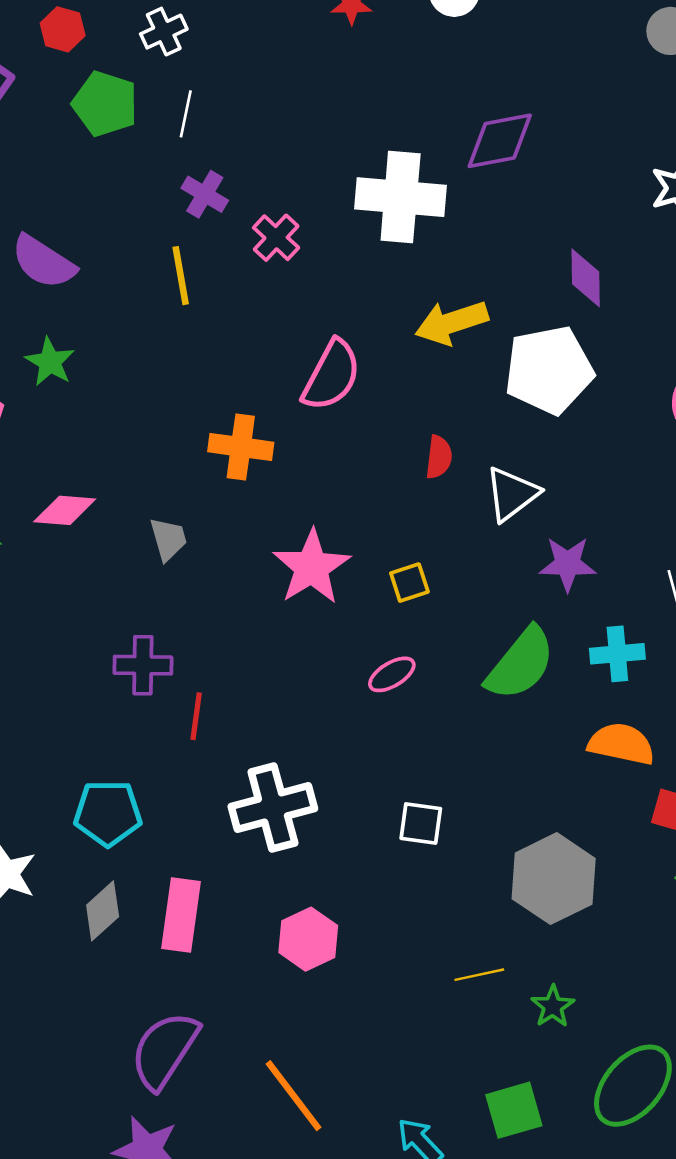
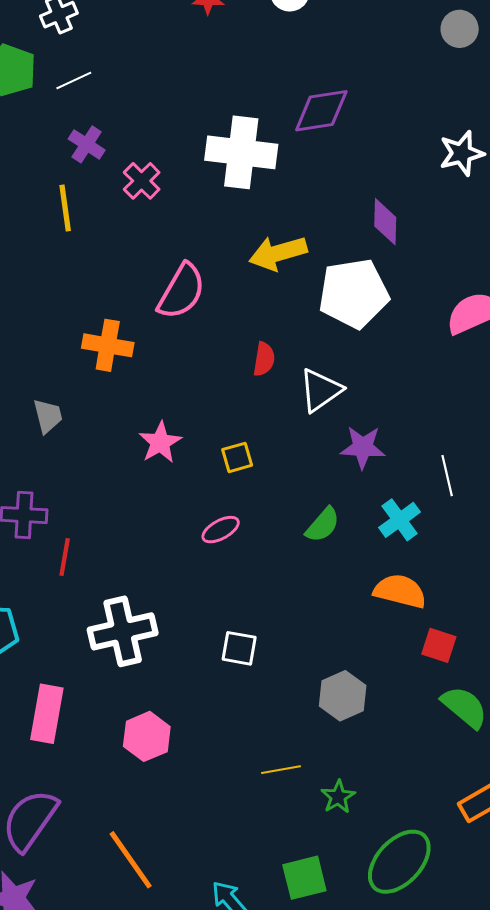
white line: (186, 114) -> (74, 80), turned 51
pink star: (311, 567) -> (160, 442), size x0.7
cyan cross: (617, 654) -> (400, 520), turned -33
green semicircle: (521, 664) -> (323, 525), size x0.6
gray hexagon: (554, 879) -> (343, 696), size x0.7

